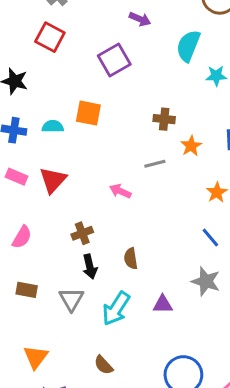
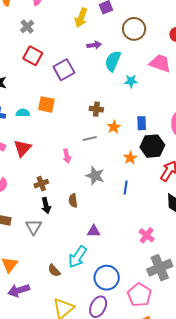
purple arrow: (140, 19) -> (94, 45), moved, turned -32
red square: (50, 37) -> (33, 56), moved
pink arrow: (120, 191) -> (67, 156), turned -128
blue line: (210, 238) -> (126, 188), turned 48
gray star: (206, 281) -> (95, 176), moved
cyan arrow: (116, 309) -> (77, 257), moved

